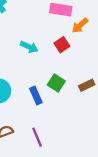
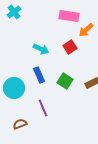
blue rectangle: (36, 95) -> (39, 75), moved
purple line: (37, 137) -> (43, 108), moved

